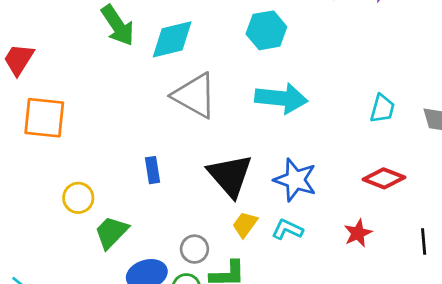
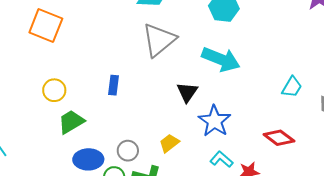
gray triangle: (195, 96) -> (159, 40), turned 36
black triangle: (230, 175) -> (187, 92), moved, size x0.6
cyan L-shape: (287, 229) -> (222, 159), moved

